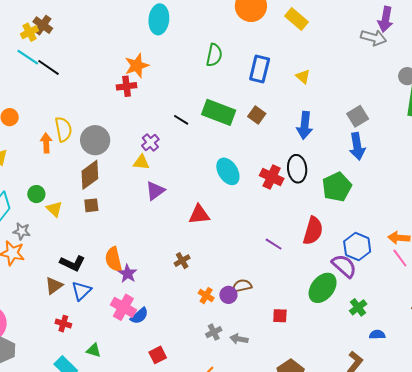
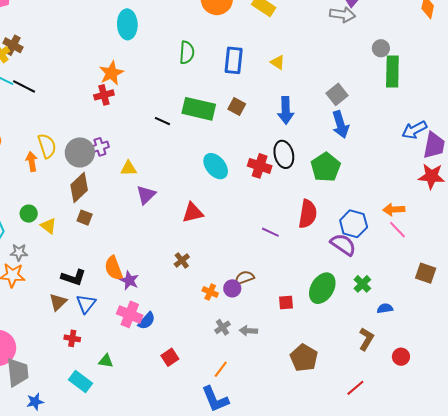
purple cross: (150, 142) -> (100, 147), moved, turned 30
brown square: (91, 205) -> (85, 218), turned 35
green ellipse: (323, 288) -> (322, 288), moved

